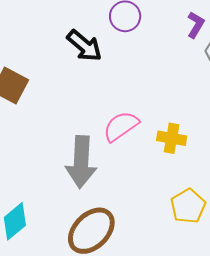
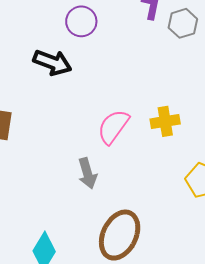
gray arrow: (81, 162) -> (87, 173), size x0.6

